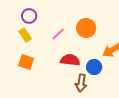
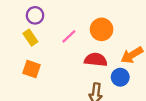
red semicircle: (70, 60) -> (96, 60), moved
blue circle: (94, 67) -> (120, 77), moved

